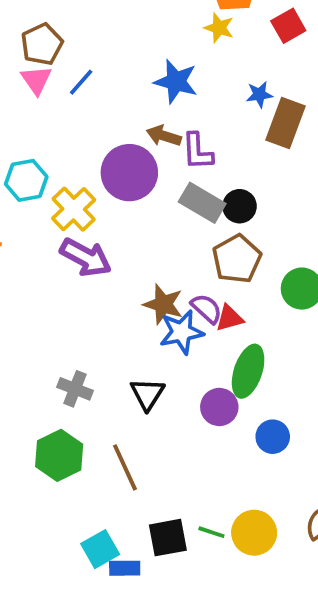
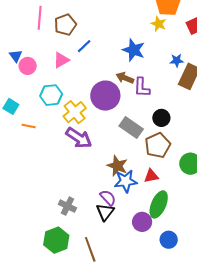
pink triangle: (36, 80) -> (61, 60), moved, turned 30
gray rectangle: (202, 203) -> (131, 127), moved
purple semicircle: (207, 309) -> (108, 198), moved

